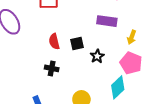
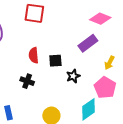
purple rectangle: (107, 21) -> (88, 43), turned -54

